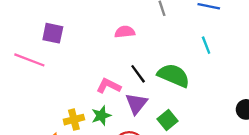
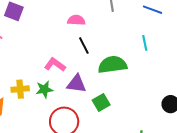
black line: (138, 74) -> (84, 45), moved
green semicircle: (174, 75) -> (112, 65), turned -40
purple triangle: (136, 104) -> (76, 84), turned 50

